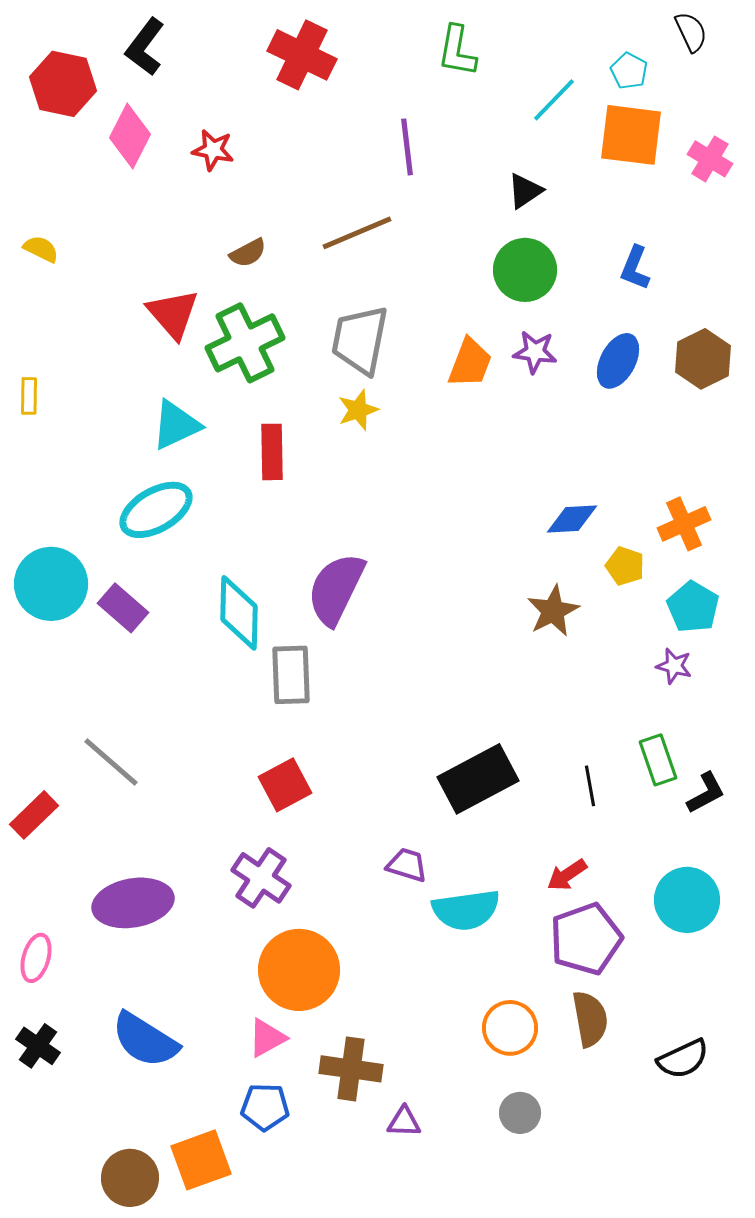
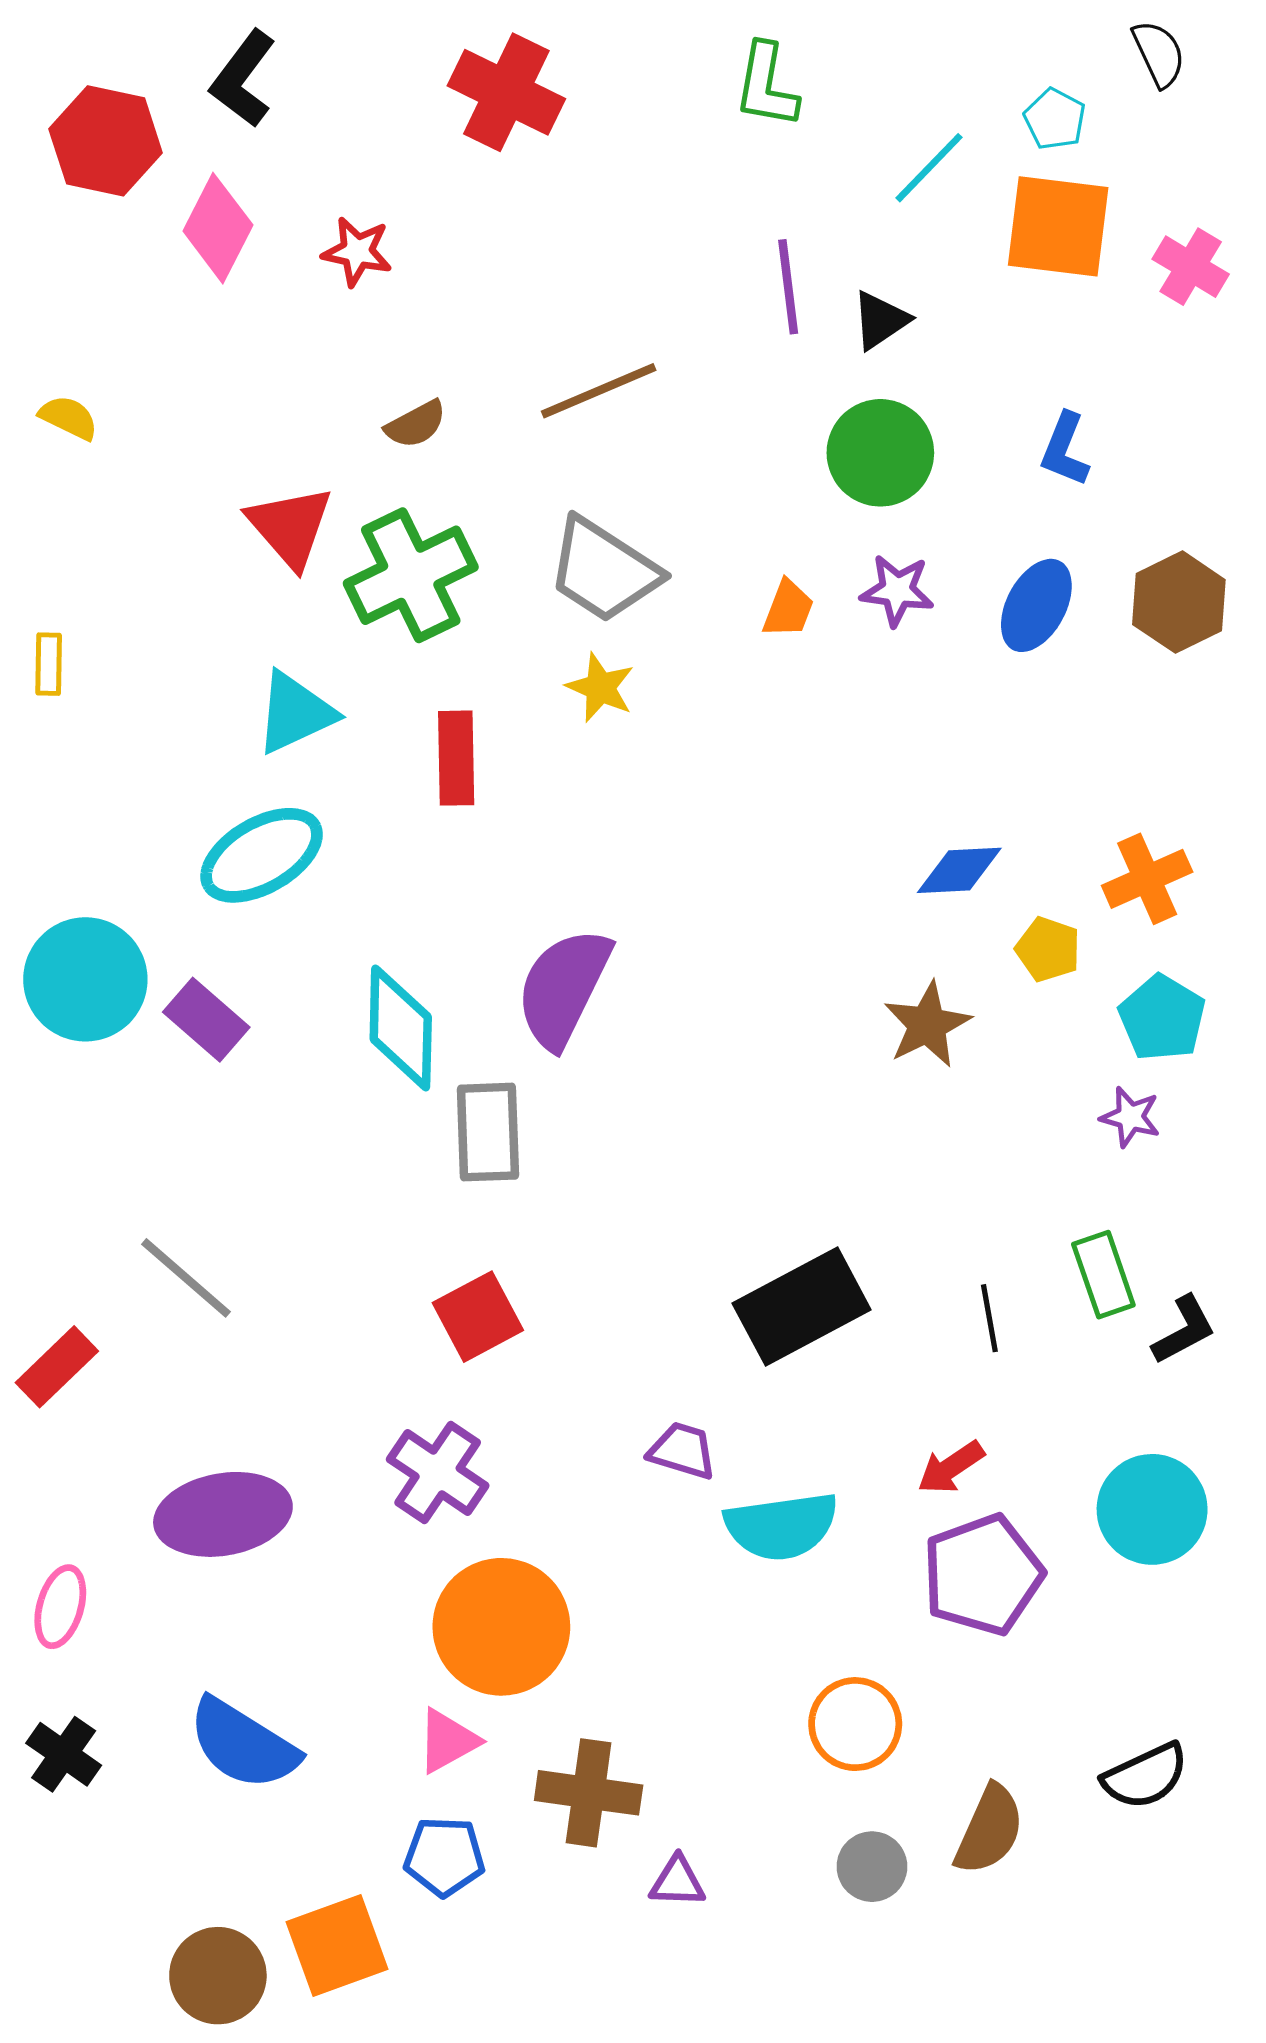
purple line: (407, 147) -> (788, 287), moved
gray trapezoid: (360, 340) -> (604, 570), turned -68
orange trapezoid: (470, 363) -> (788, 609), size x0.7
yellow star: (358, 410) -> (600, 688), turned -30
brown semicircle: (590, 1019) -> (989, 1830), moved, turned 34

